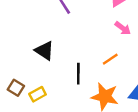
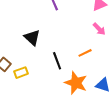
black line: (78, 74) -> (57, 61), turned -30

